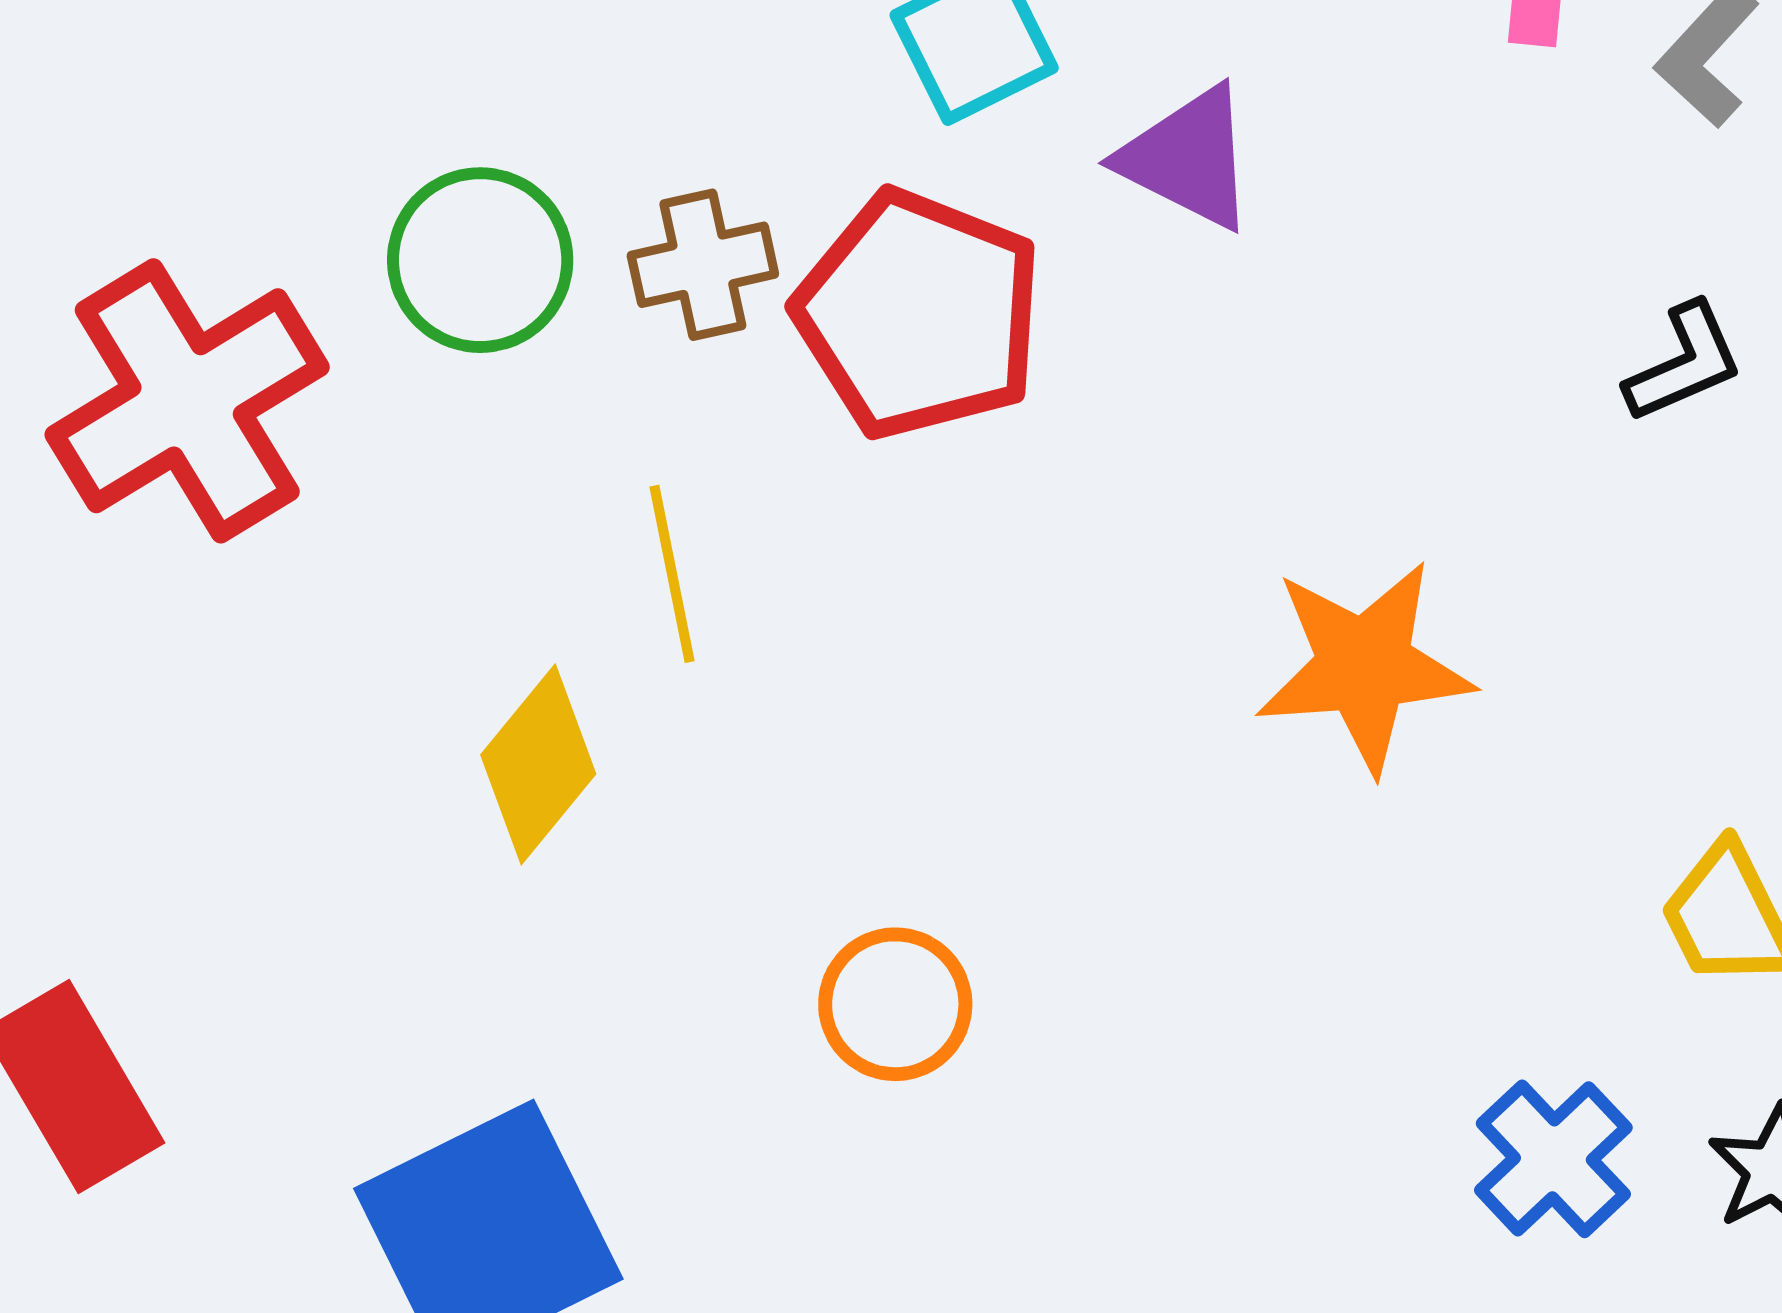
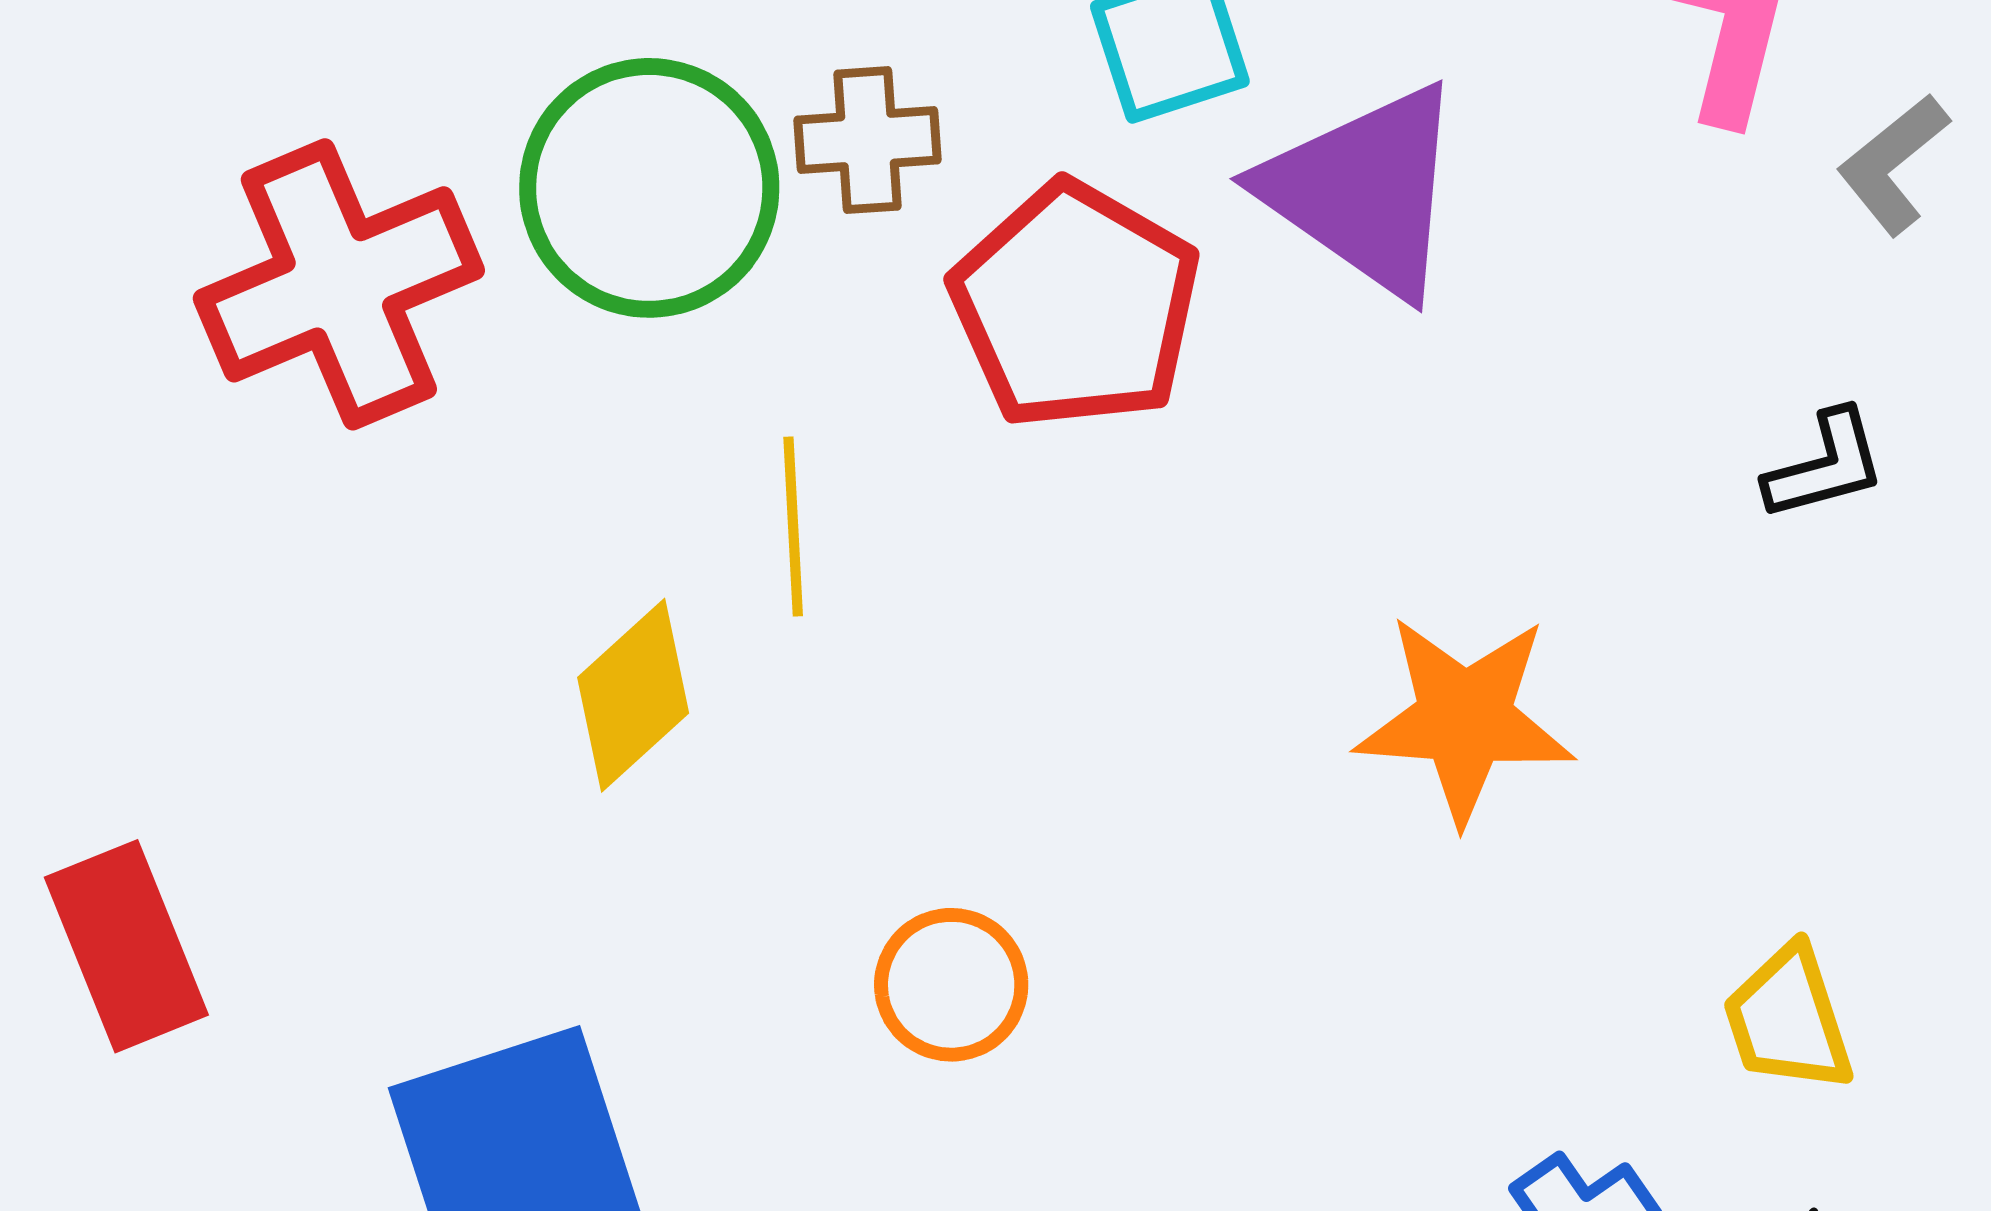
purple triangle: (1188, 158) -> (1364, 190), size x1.5
green circle: (480, 260) -> (649, 188), size x1.4
brown cross: (703, 265) -> (867, 140), moved

